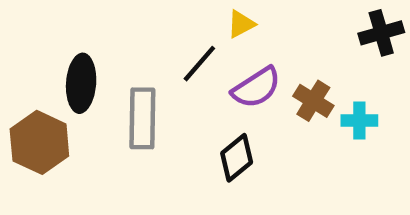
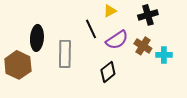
black cross: (381, 33) -> (148, 15), moved
black line: (199, 64) -> (91, 29), turned -66

